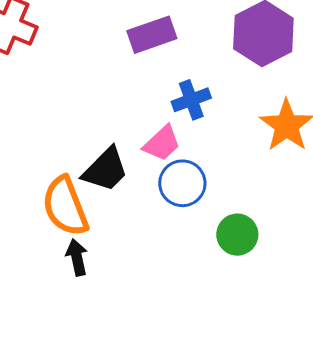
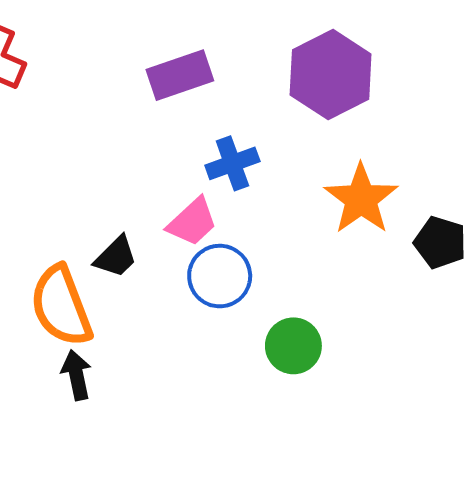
black trapezoid: (105, 170) -> (116, 257), size x0.7

